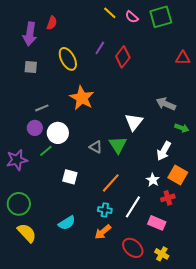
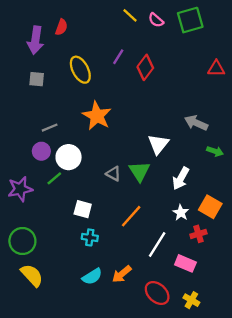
white arrow: (164, 151) -> (181, 178), moved
cyan cross: (105, 210) -> (90, 237), moved
cyan semicircle: (67, 223) -> (92, 276), moved

